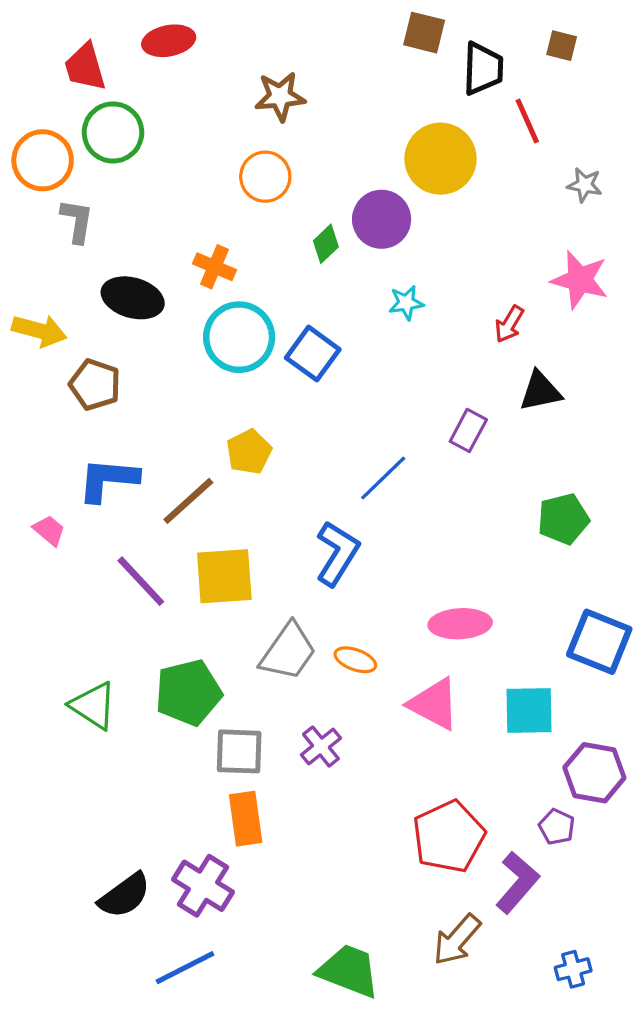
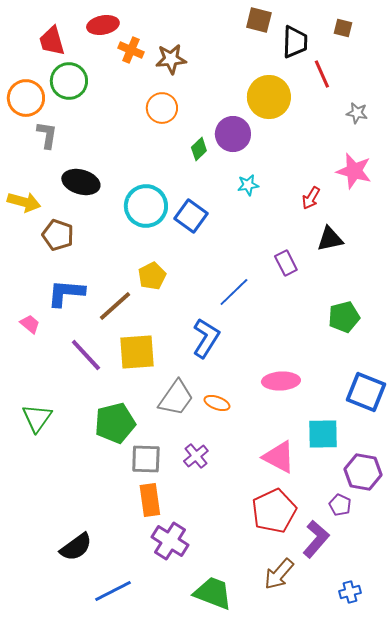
orange cross: (215, 267) -> (131, 50), moved
purple rectangle: (468, 430) -> (286, 263), turned -55
pink triangle: (434, 704) -> (279, 457), moved
green triangle: (93, 706) -> (37, 418), moved, turned 32
purple cross: (203, 886) -> (170, 541), moved

